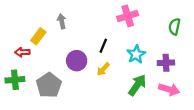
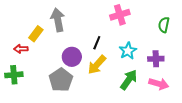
gray arrow: (62, 21) -> (58, 20), size x1.6
yellow arrow: (103, 69) -> (97, 65), size x1.5
gray pentagon: (49, 85) -> (61, 80), moved

